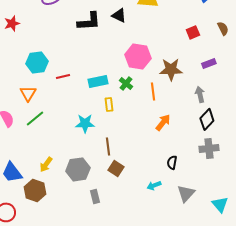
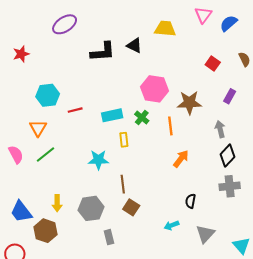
red square: (193, 32) -> (213, 63), turned -32
purple rectangle: (209, 63) -> (230, 96), turned -40
yellow arrow: (46, 164) -> (57, 203), turned -35

